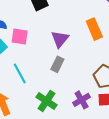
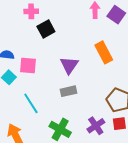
gray rectangle: (57, 64) -> (69, 91), turned 56

